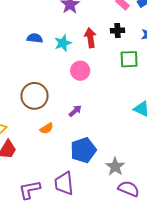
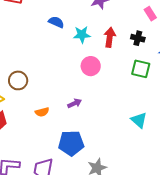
brown circle: (34, 96) -> (18, 80), moved, size x0.7

